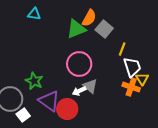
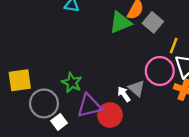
pink circle: (79, 64) -> (160, 71), moved
white arrow: (79, 91) -> (124, 94), turned 80
purple triangle: (49, 101) -> (89, 106), turned -50

